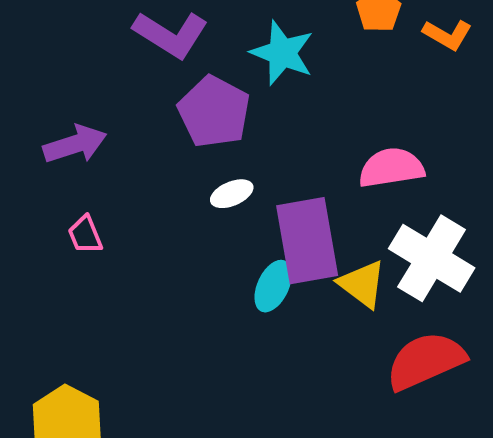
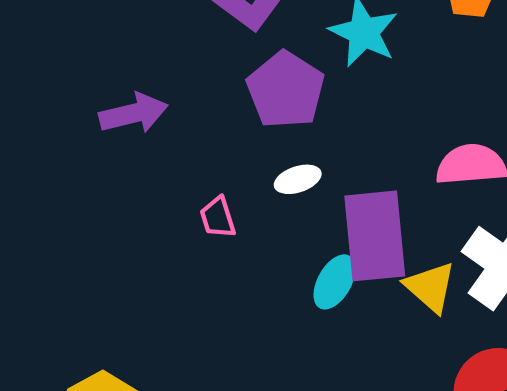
pink trapezoid: (85, 235) -> (218, 217), moved

